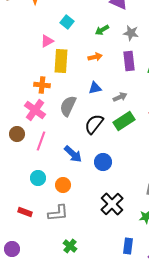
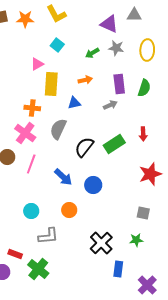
gray star: (131, 33) -> (116, 48), moved
blue triangle: (95, 88) -> (74, 103), moved
gray arrow: (120, 97) -> (110, 105), moved
cyan circle: (38, 178) -> (31, 211), moved
orange circle: (63, 185) -> (69, 210), moved
black cross: (112, 204) -> (101, 243), moved
red rectangle: (25, 212) -> (15, 254), moved
green cross: (70, 246) -> (38, 269), moved, size x1.5

